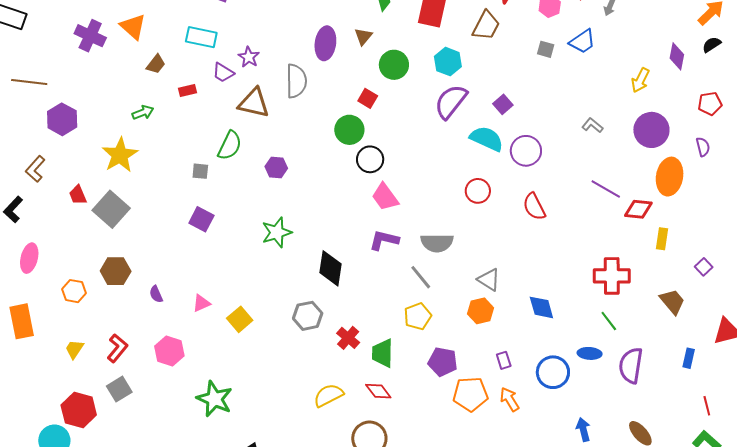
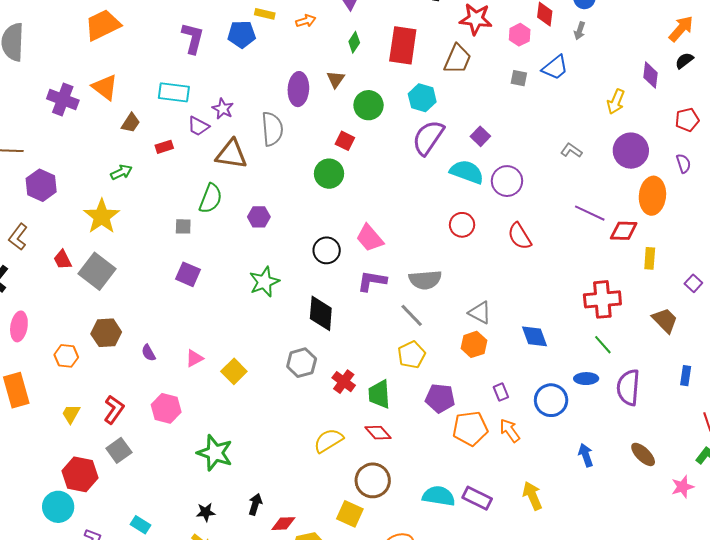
black circle: (370, 159) -> (327, 250), moved

